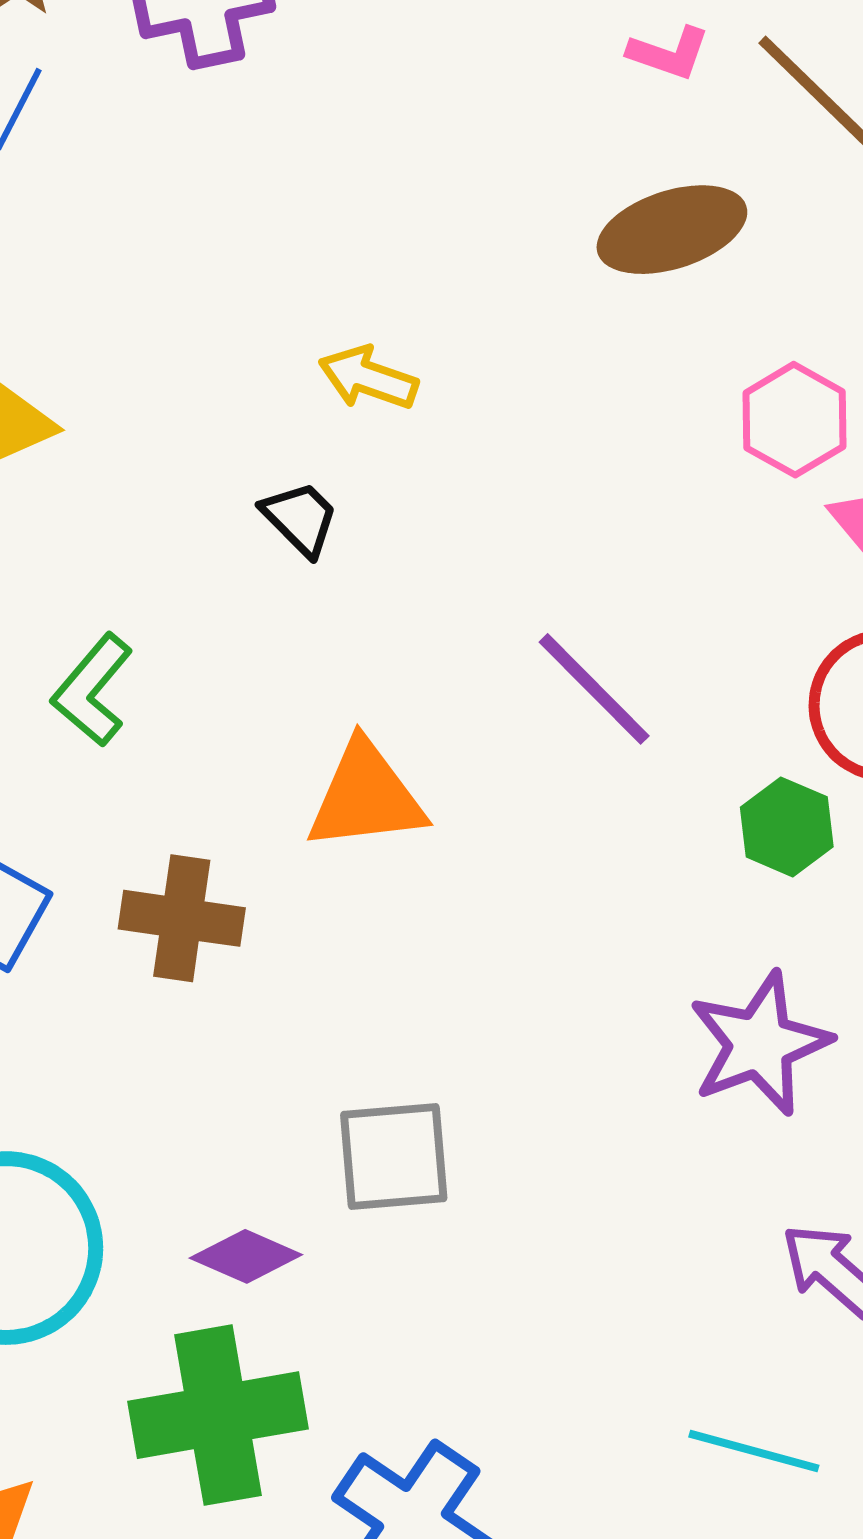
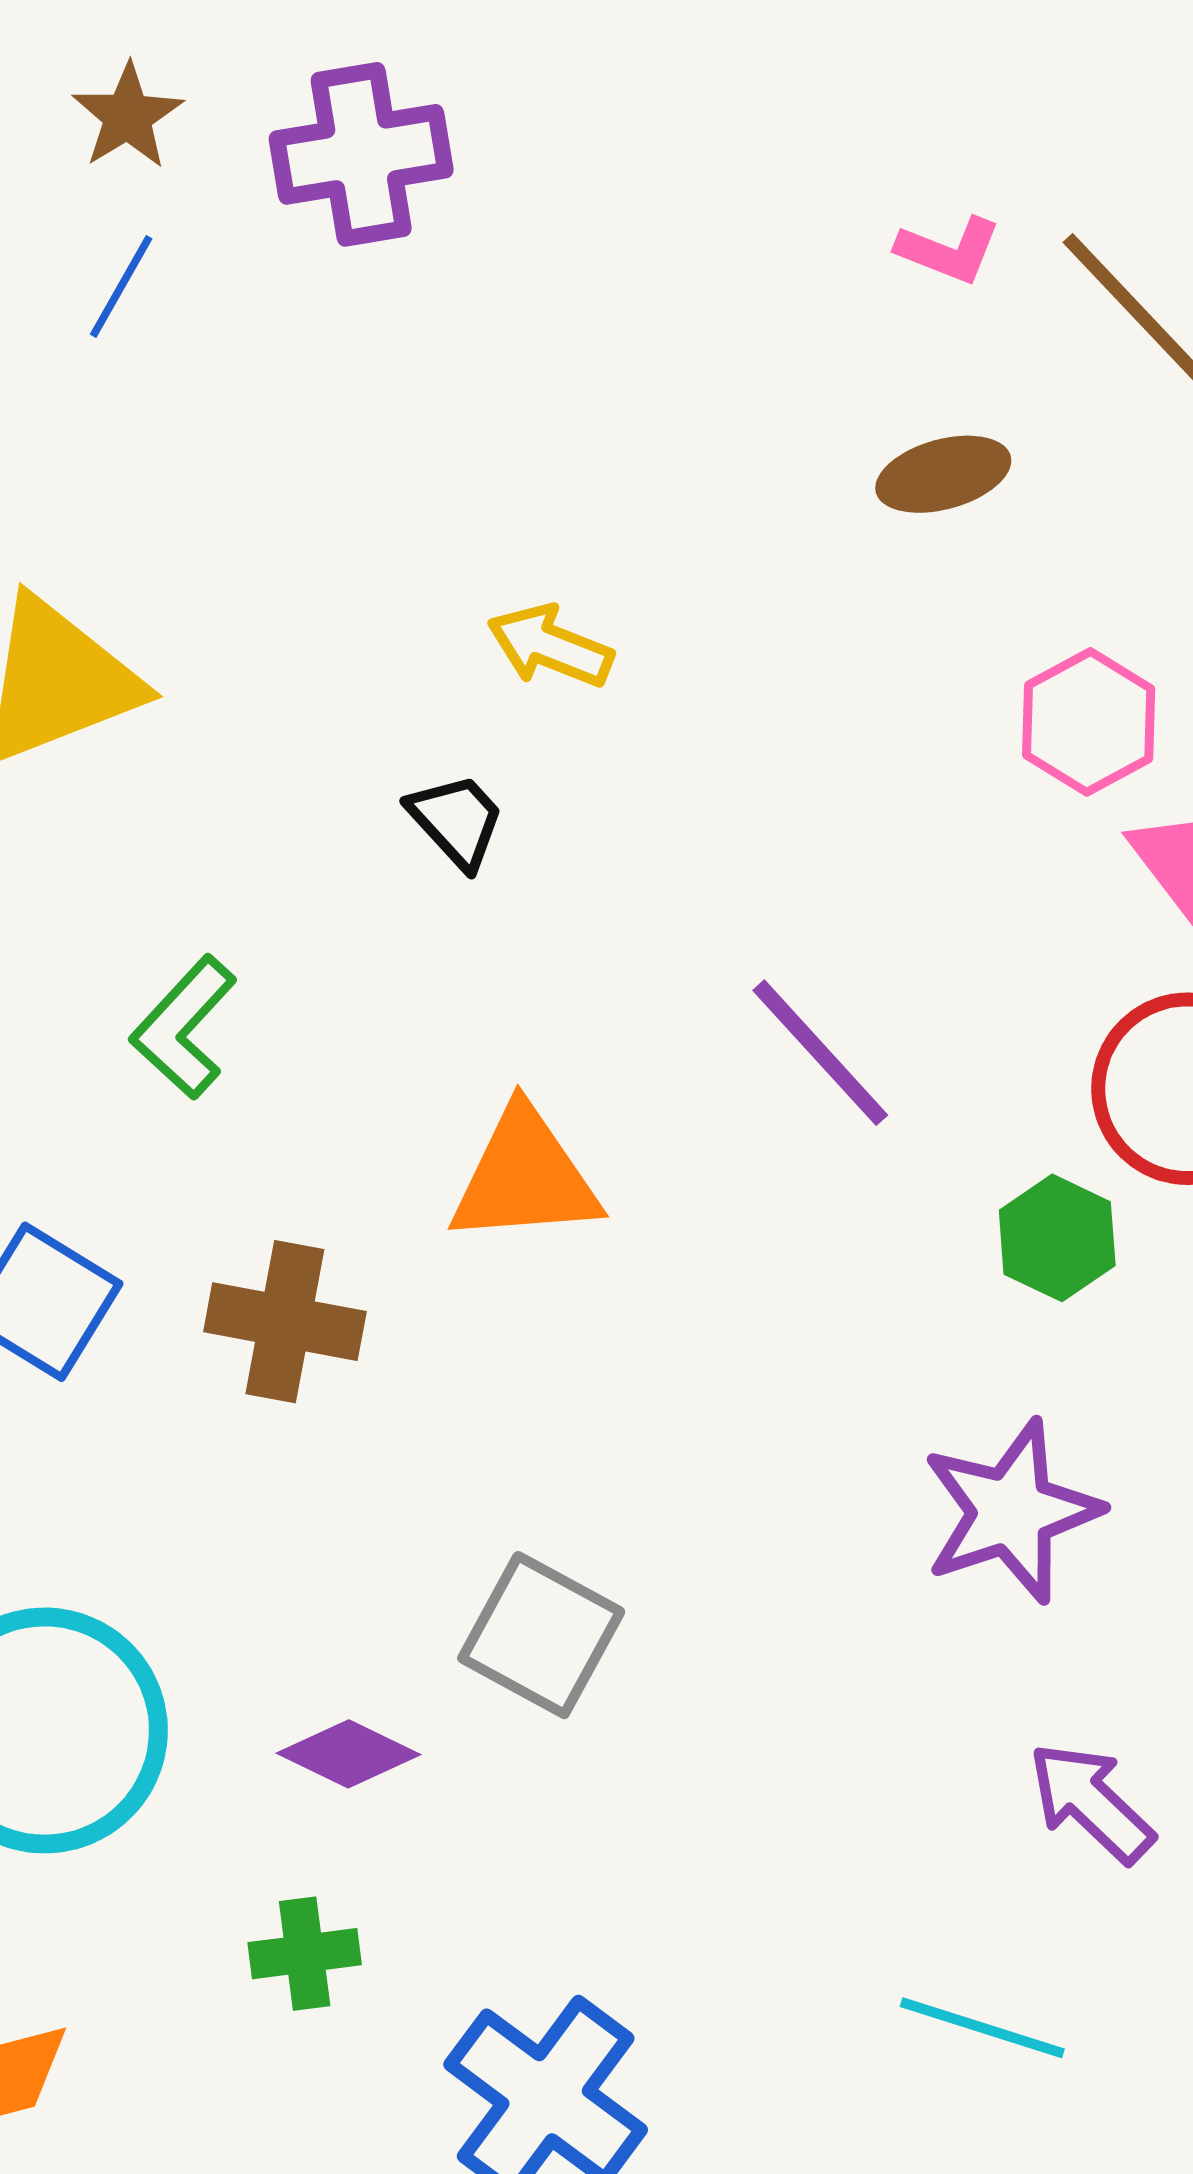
brown ellipse: (672, 230) -> (943, 474), size x0.7
gray square: (394, 1157) -> (541, 1635), turned 31
green cross: (218, 1415) -> (305, 1954), size x0.5

